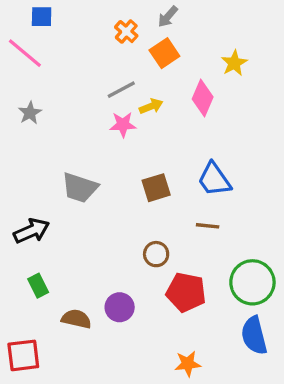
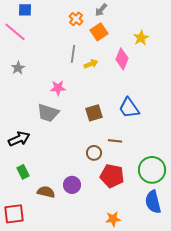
gray line: (121, 90) -> (73, 54), turned -54
pink star: (123, 125) -> (58, 88), moved
brown line: (208, 226) -> (115, 141), moved

